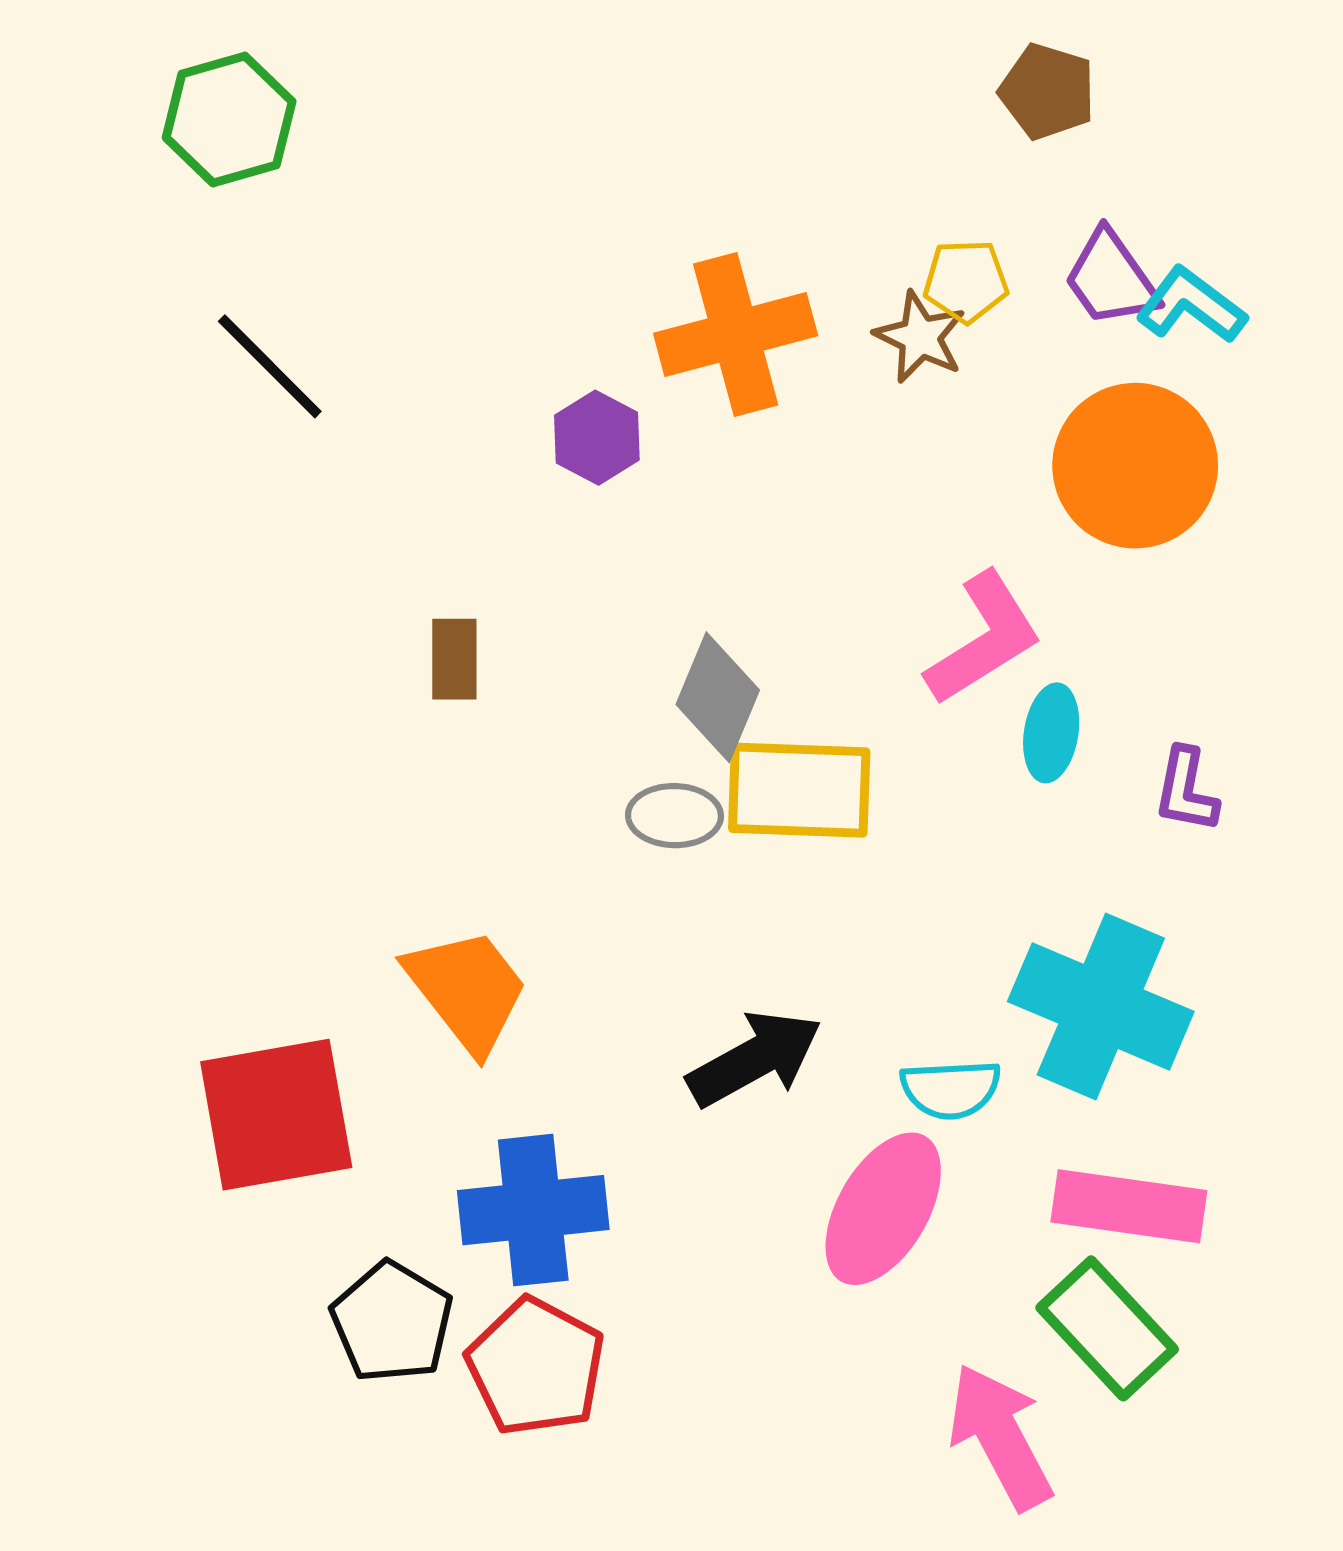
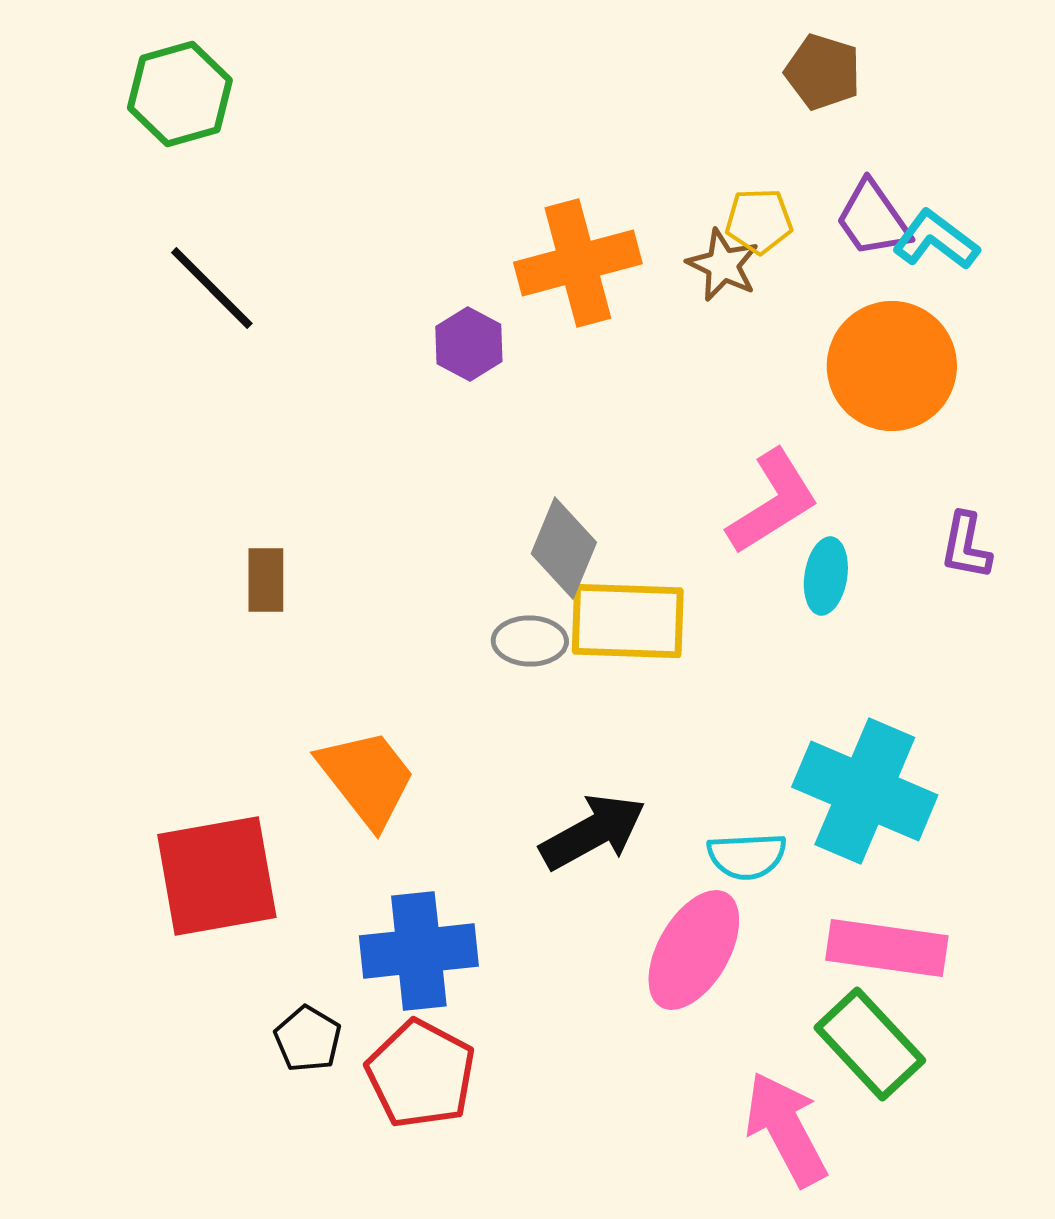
brown rectangle: (454, 659) -> (266, 580), moved
purple L-shape: (1186, 790) -> (966, 546), moved
black pentagon: (392, 1322) -> (308, 1039), size x0.7

